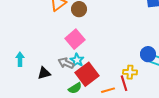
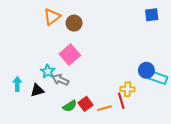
cyan arrow: (20, 59) -> (17, 84), moved
cyan star: (77, 60) -> (48, 71), moved
red square: (87, 74) -> (86, 104), moved, size x0.6

